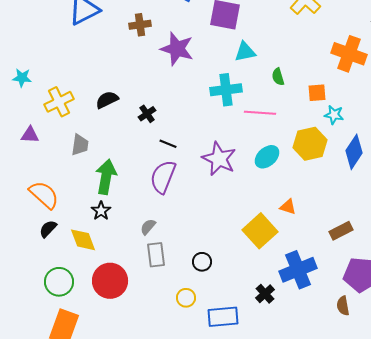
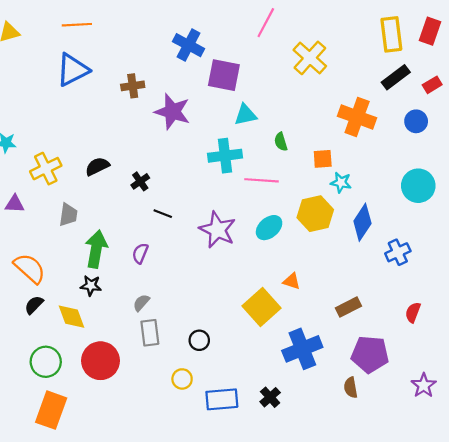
purple semicircle: (163, 177) -> (140, 253), moved, size x0.6
black star: (101, 211) -> (91, 286), turned -30
black cross: (265, 294) -> (270, 397), moved

